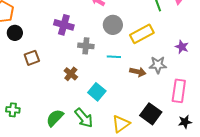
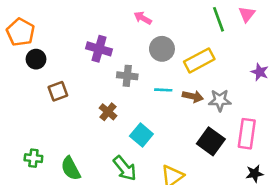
purple star: (182, 47) -> (260, 72), moved
brown arrow: (138, 72) -> (193, 96), moved
black square: (151, 114) -> (211, 141), moved
green semicircle: (55, 118) -> (71, 168), moved, turned -72

